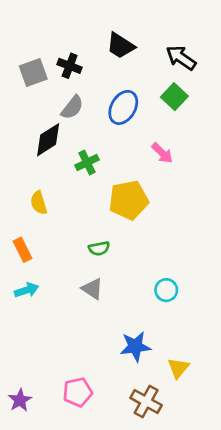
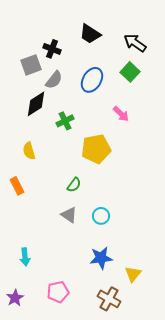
gray square: (33, 73) -> (31, 65), moved
green semicircle: (99, 248) -> (74, 185), turned -42
cyan arrow: (27, 290) -> (25, 257), moved, turned 102
cyan circle: (166, 290) -> (101, 216), moved

